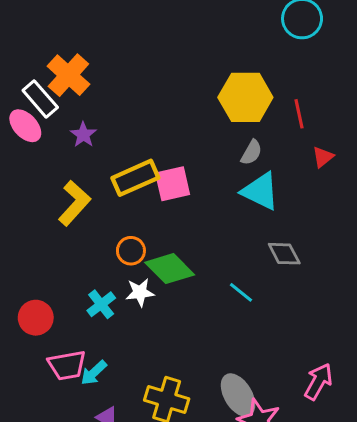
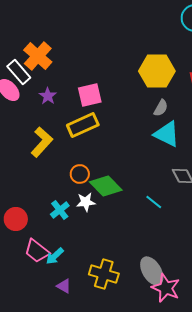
pink square: (173, 184) -> (90, 95), moved
pink trapezoid: (67, 365) -> (37, 251), turned 48

